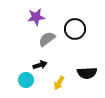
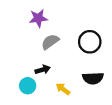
black circle: (75, 29) -> (90, 42), moved
yellow arrow: (59, 83) -> (63, 89), turned 96

